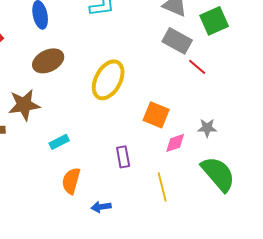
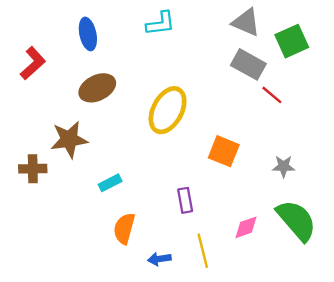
pink diamond: (175, 143) -> (246, 227), moved
yellow line: (162, 187) -> (203, 251), moved

